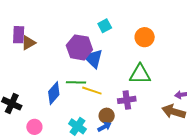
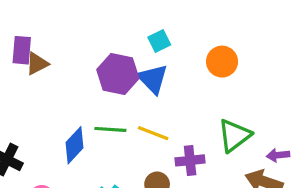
blue triangle: (93, 59) -> (153, 79), moved
green triangle: (140, 74) -> (234, 136), moved, turned -40
yellow line: (92, 91) -> (153, 133), moved

